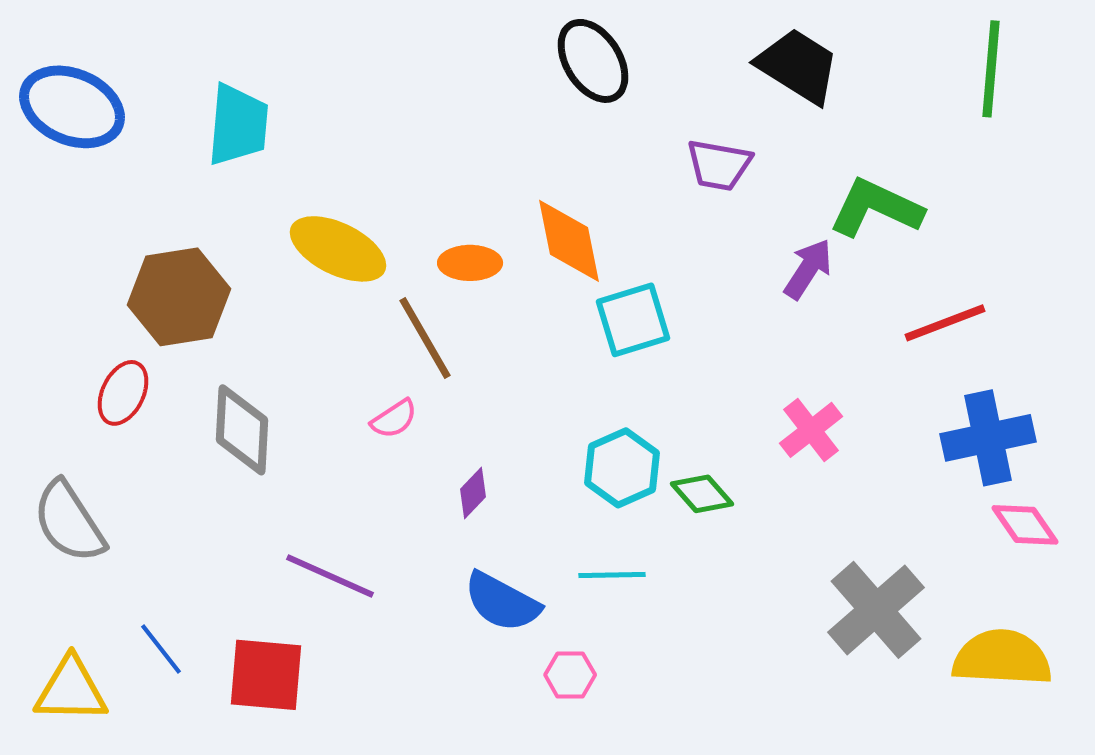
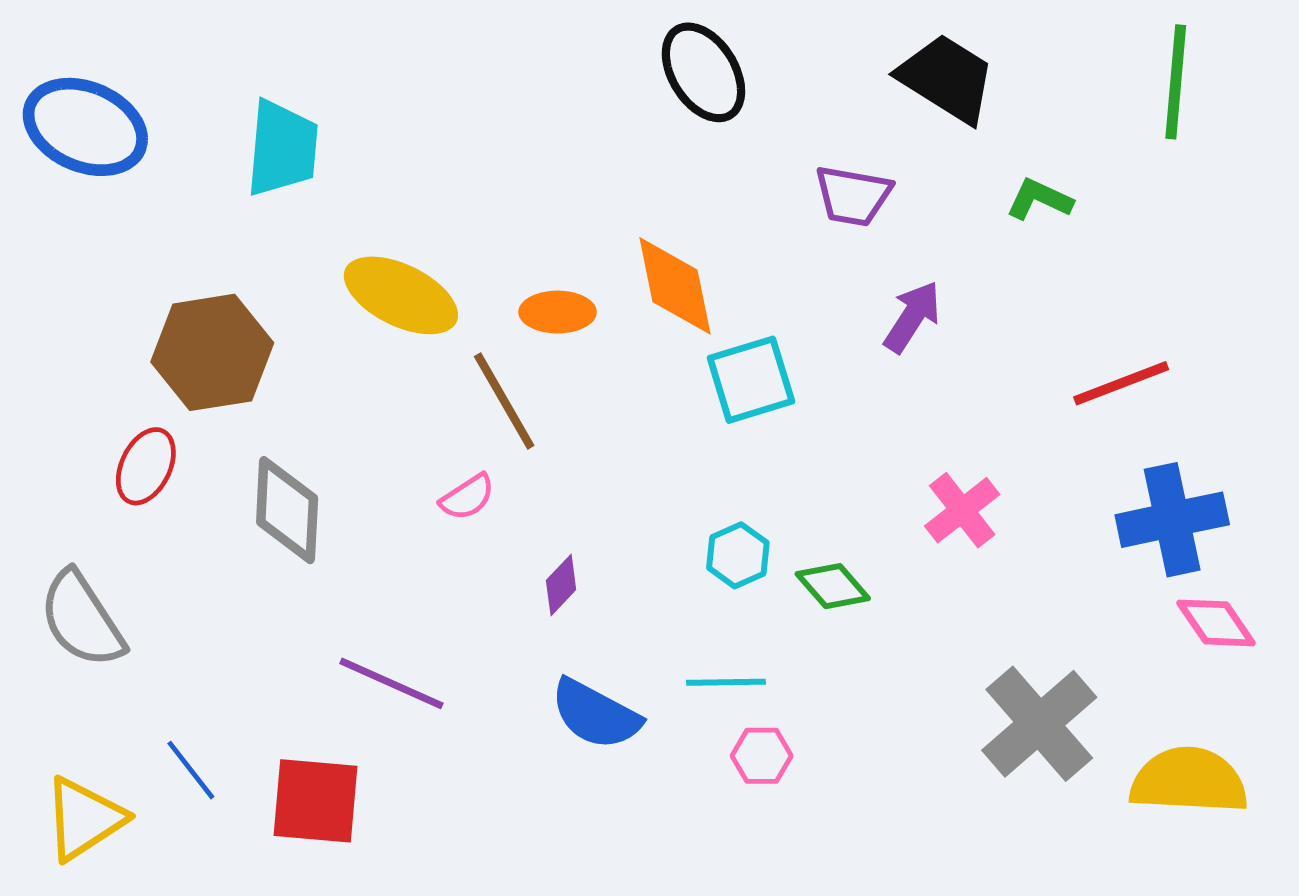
green L-shape: (876, 208) -> (1039, 199), moved, size x0.6
purple arrow: (808, 269) -> (912, 317), moved
cyan hexagon: (622, 468) -> (738, 555), size x0.7
pink hexagon: (570, 675) -> (762, 756), moved
yellow triangle: (71, 690) -> (84, 819), turned -34

